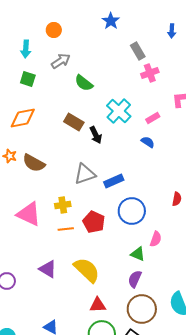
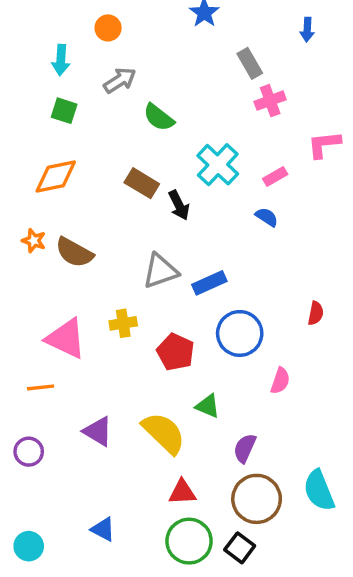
orange line: (66, 229) -> (41, 387), moved
green triangle: (138, 254) -> (208, 406), moved

